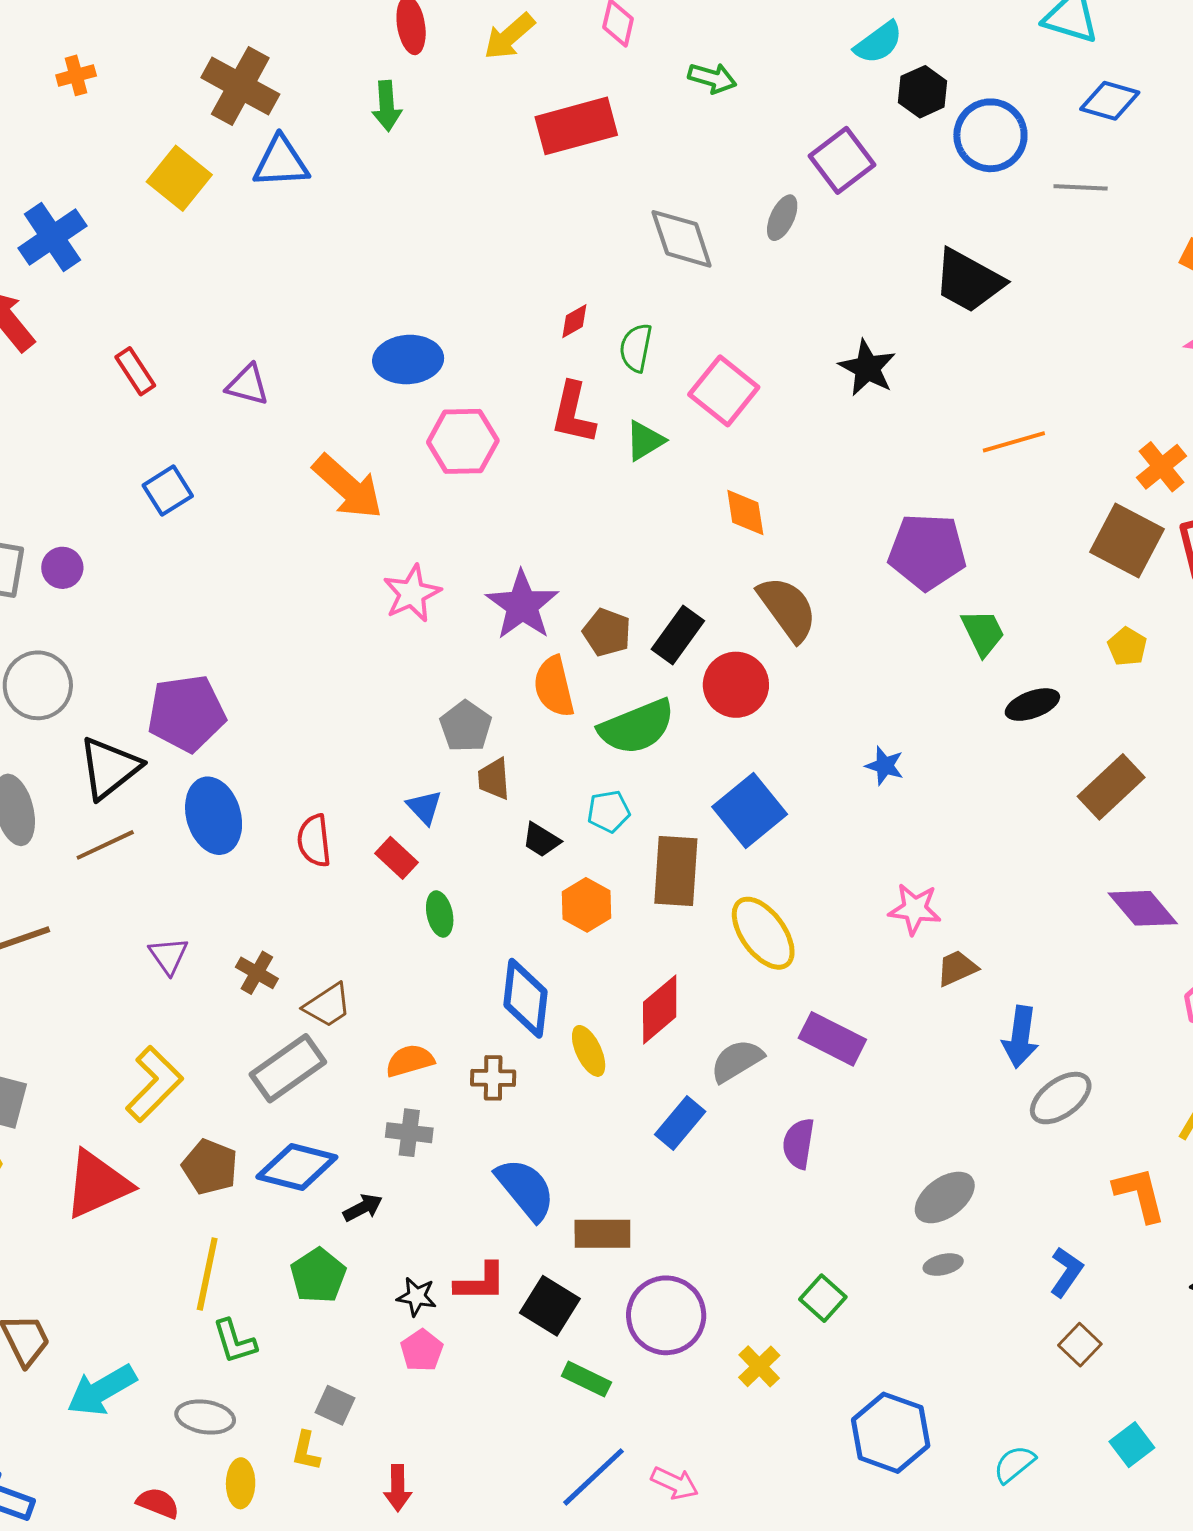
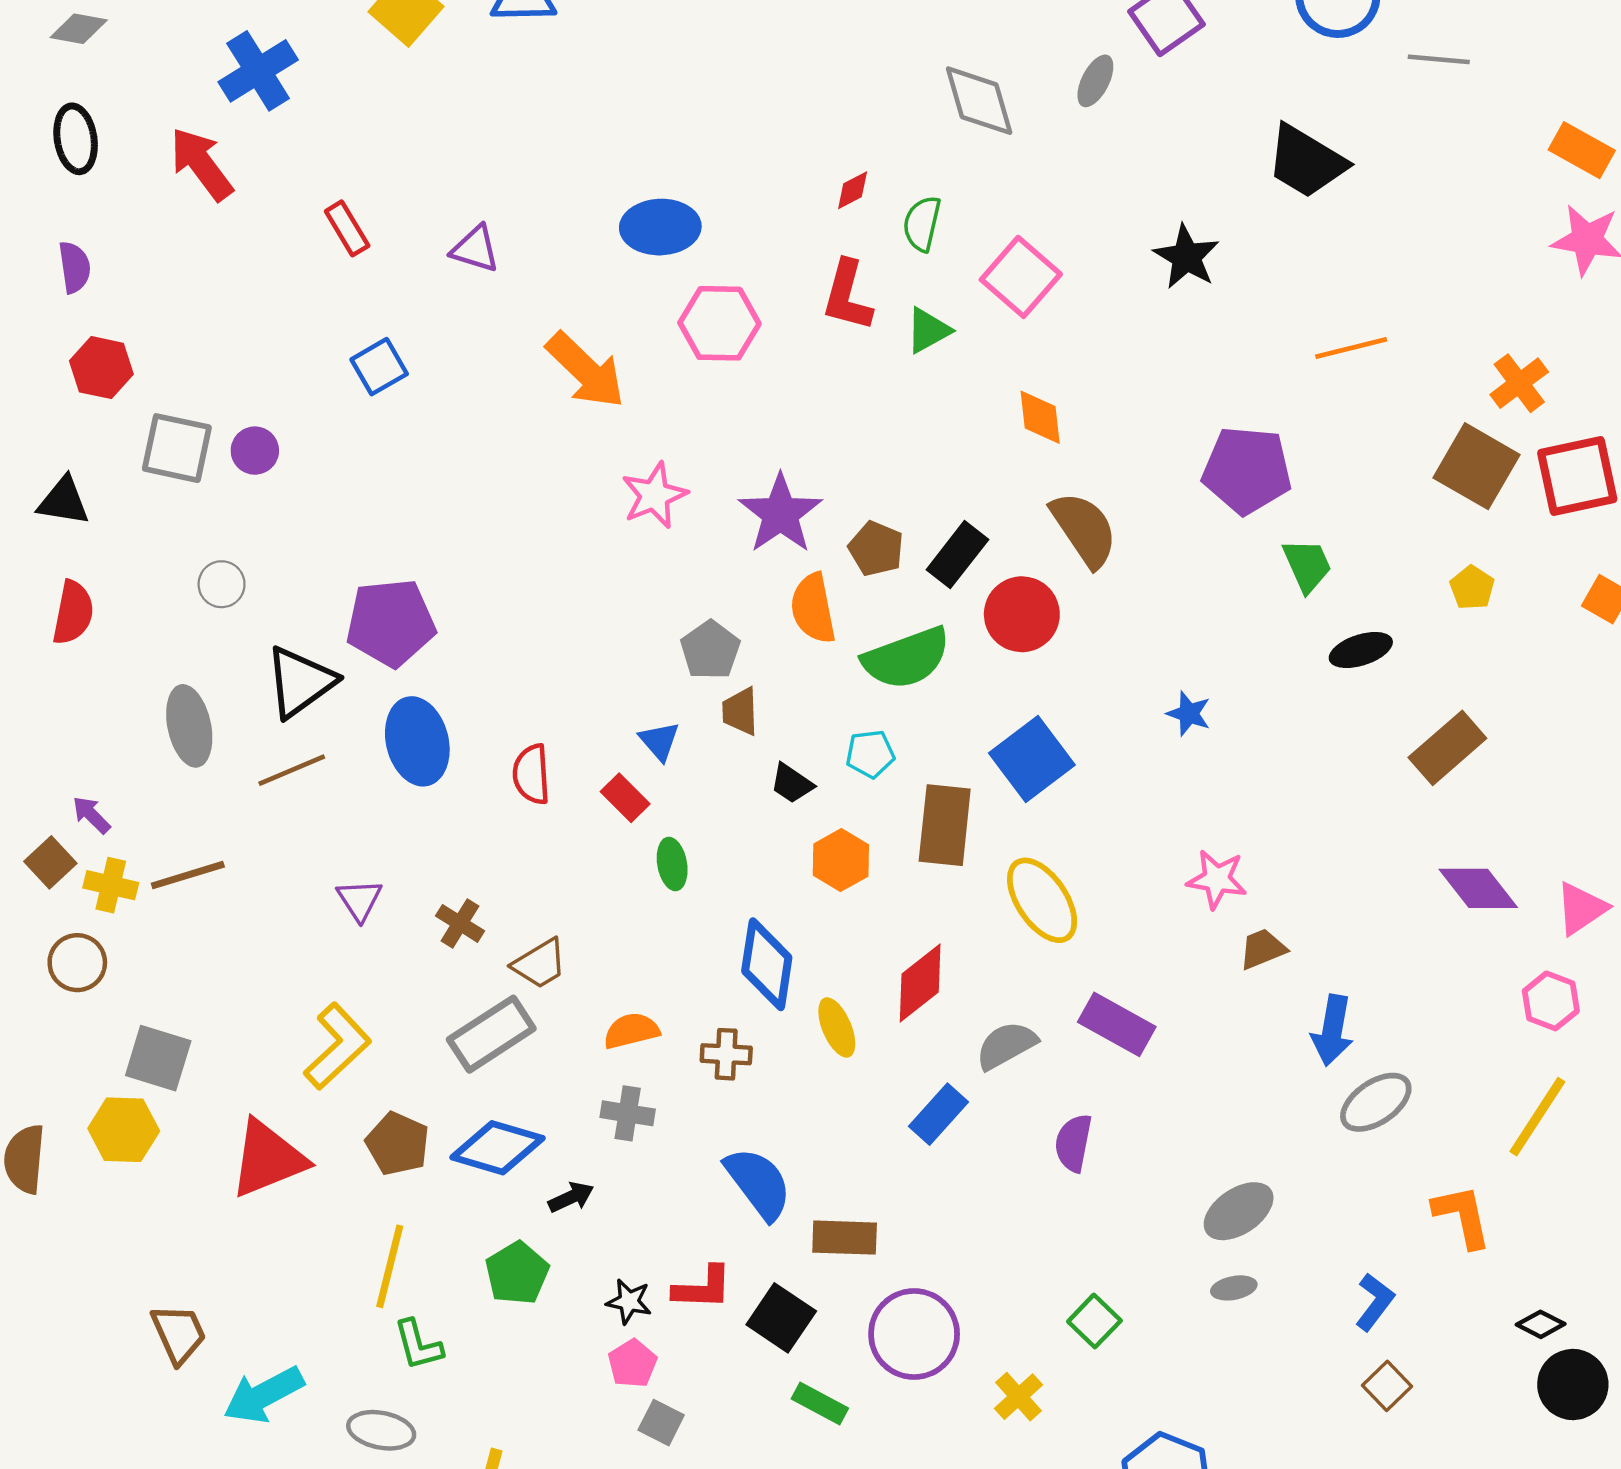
gray circle: (38, 685) -> (222, 584), size x0.6
gray square: (335, 1405) -> (661, 1423), moved

